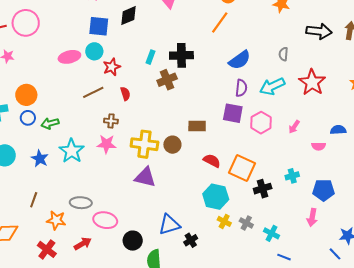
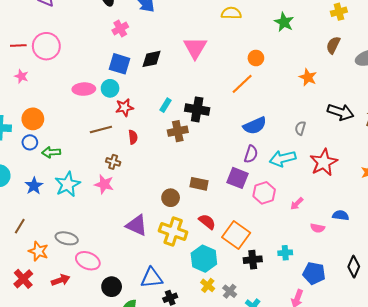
yellow cross: (144, 144) -> (173, 232), moved

